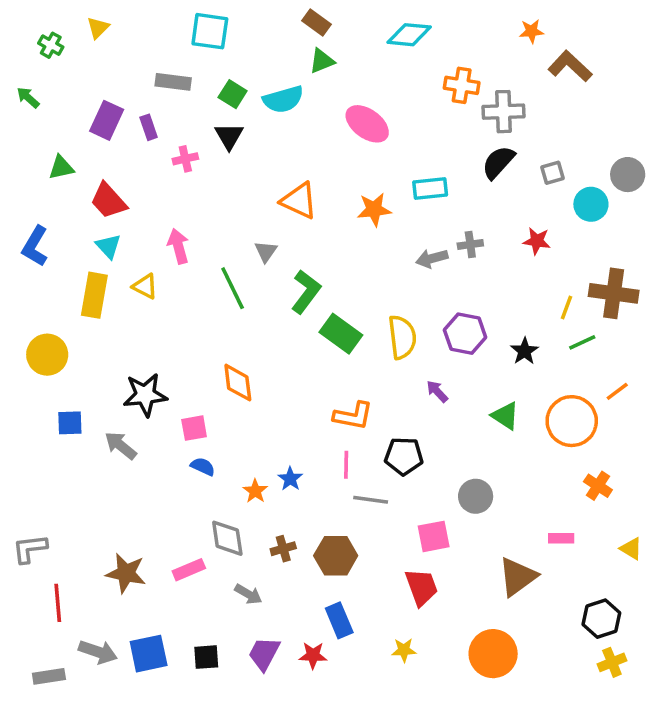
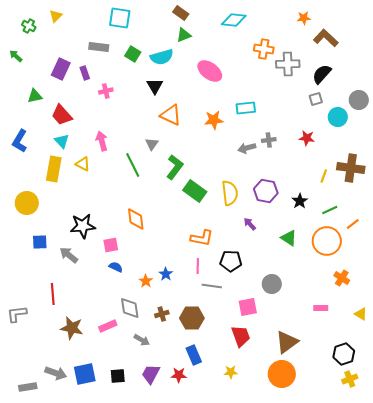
black triangle: (229, 136) -> (155, 86), moved
black semicircle: (498, 162) -> (322, 74), moved
green line: (582, 342) -> (330, 210), moved
brown triangle: (518, 577) -> (287, 342), moved
red line: (58, 603) -> (53, 294), moved

